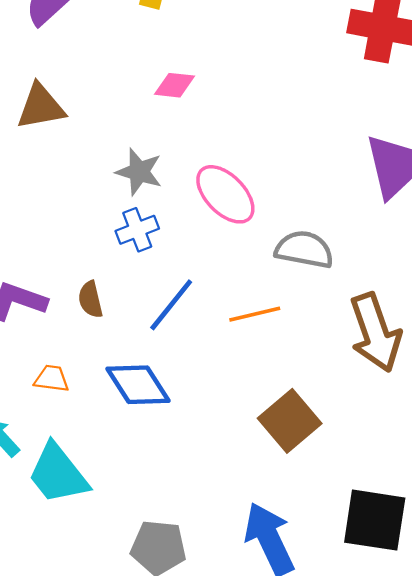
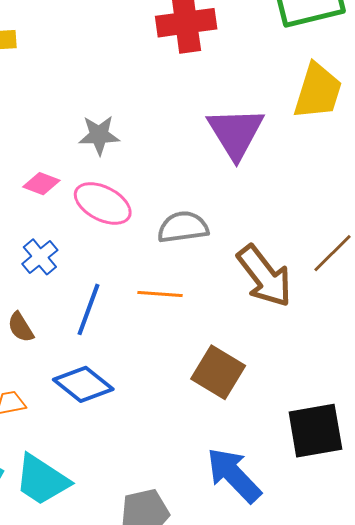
pink diamond: (174, 85) -> (41, 184), moved, turned 33
gray star: (139, 172) -> (99, 135), moved
orange line: (255, 314) -> (160, 294), turned 36

